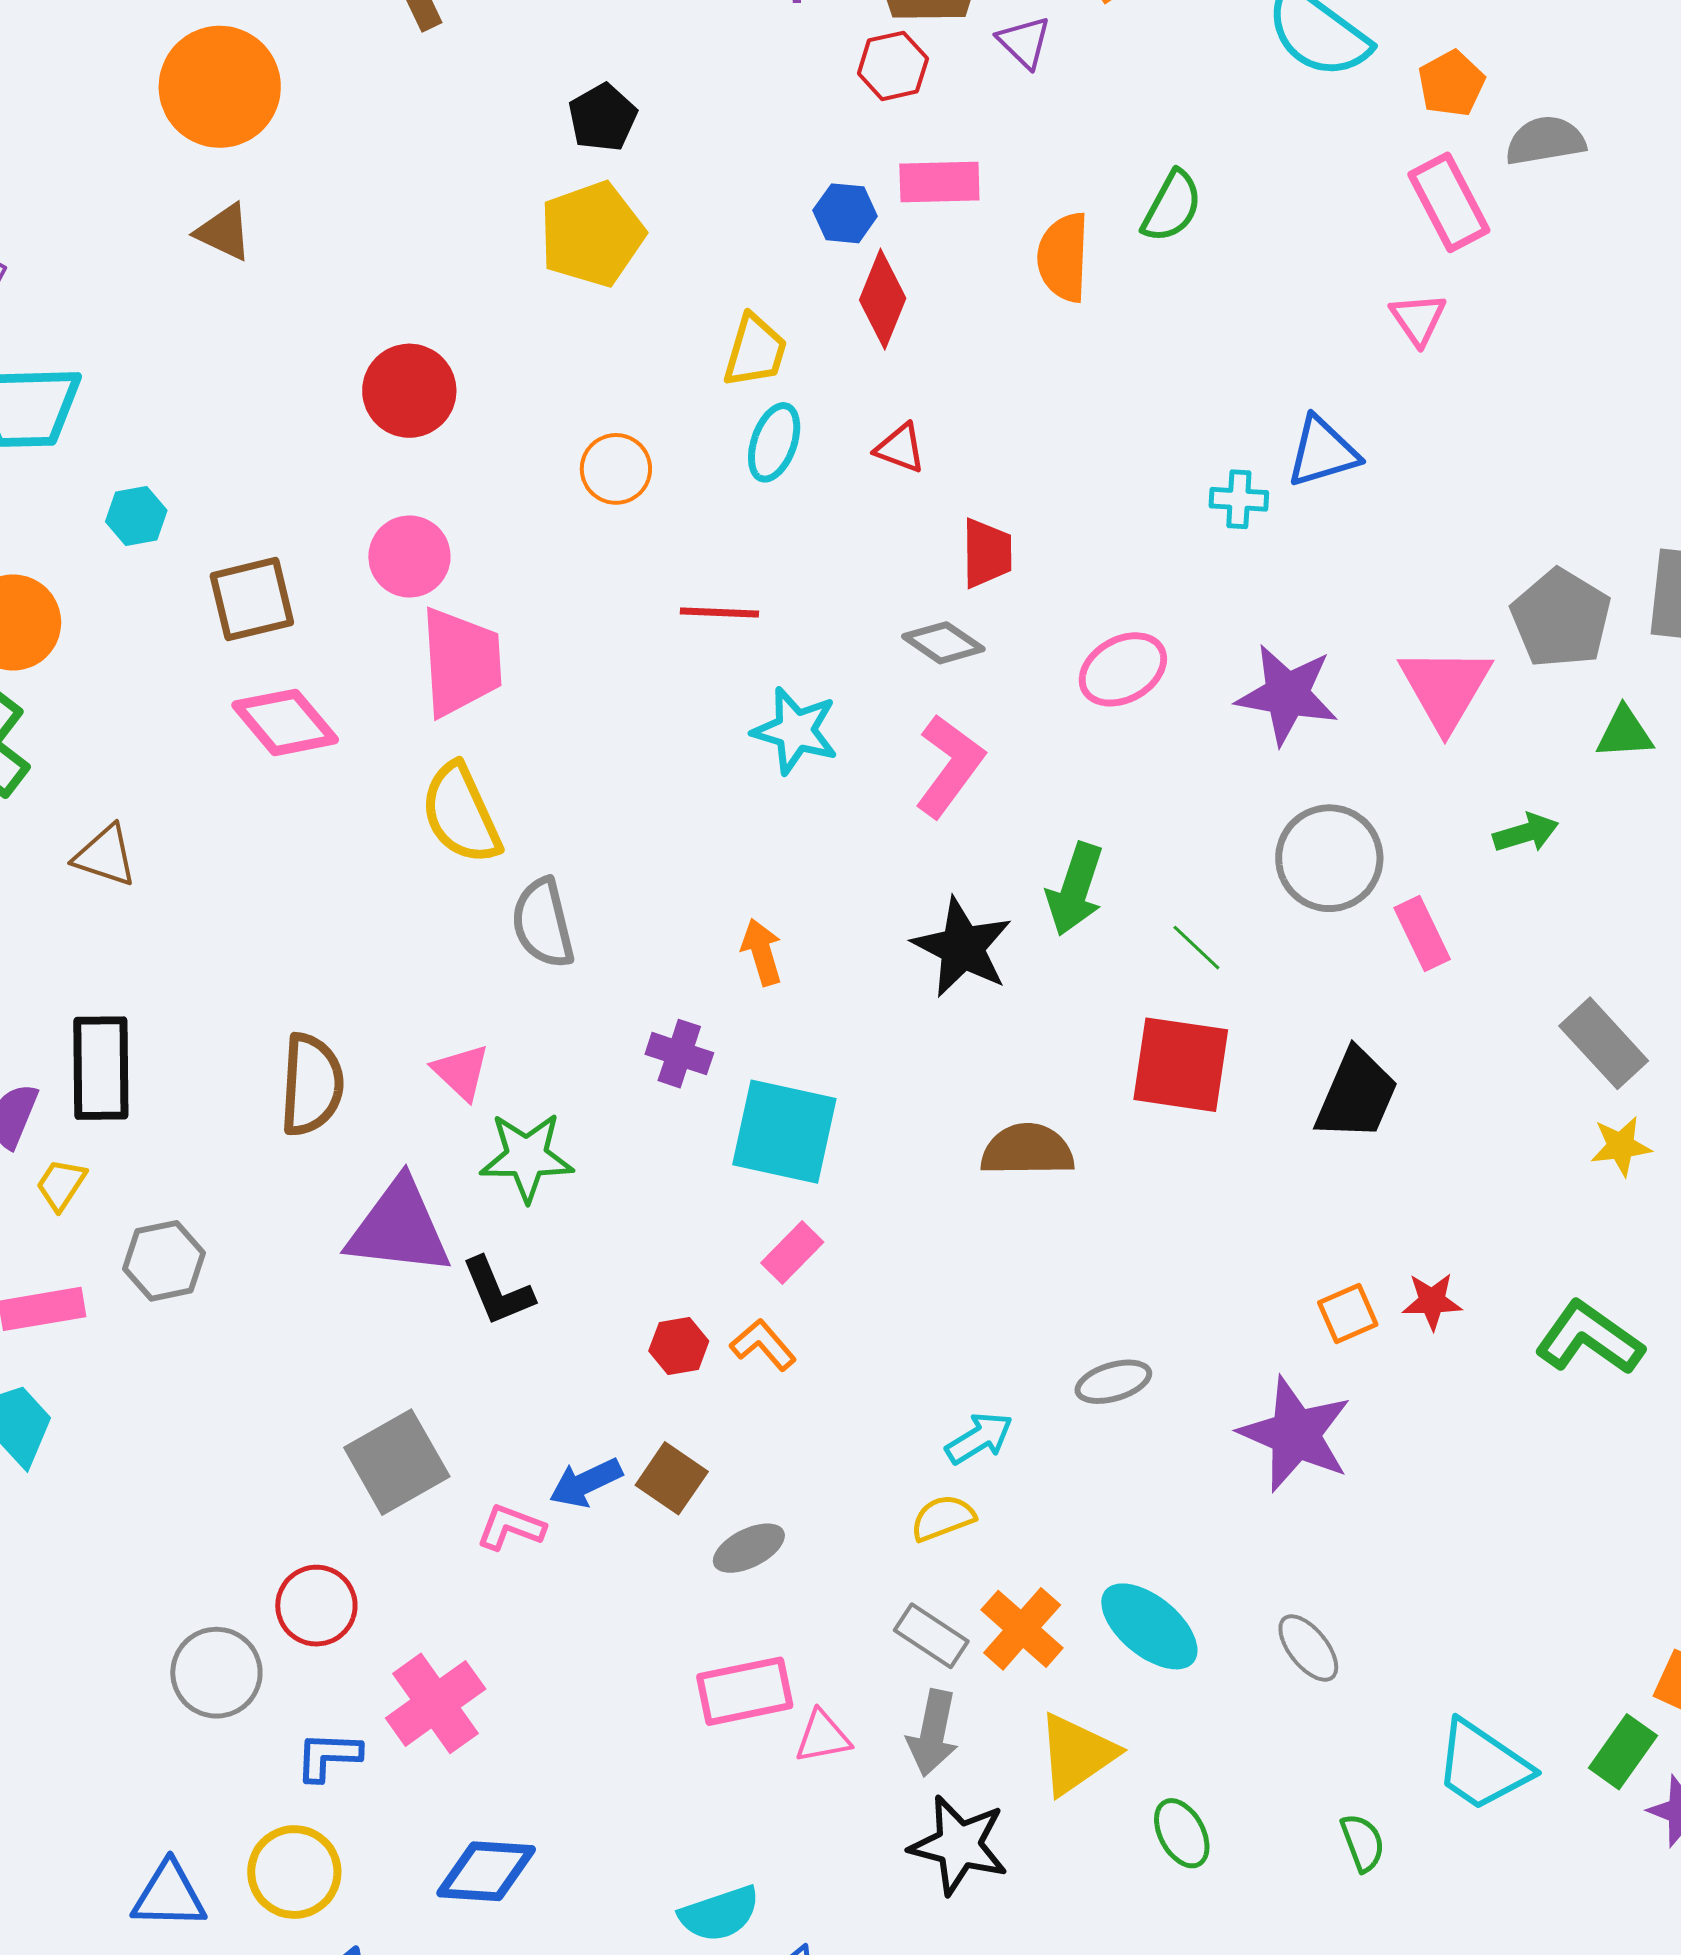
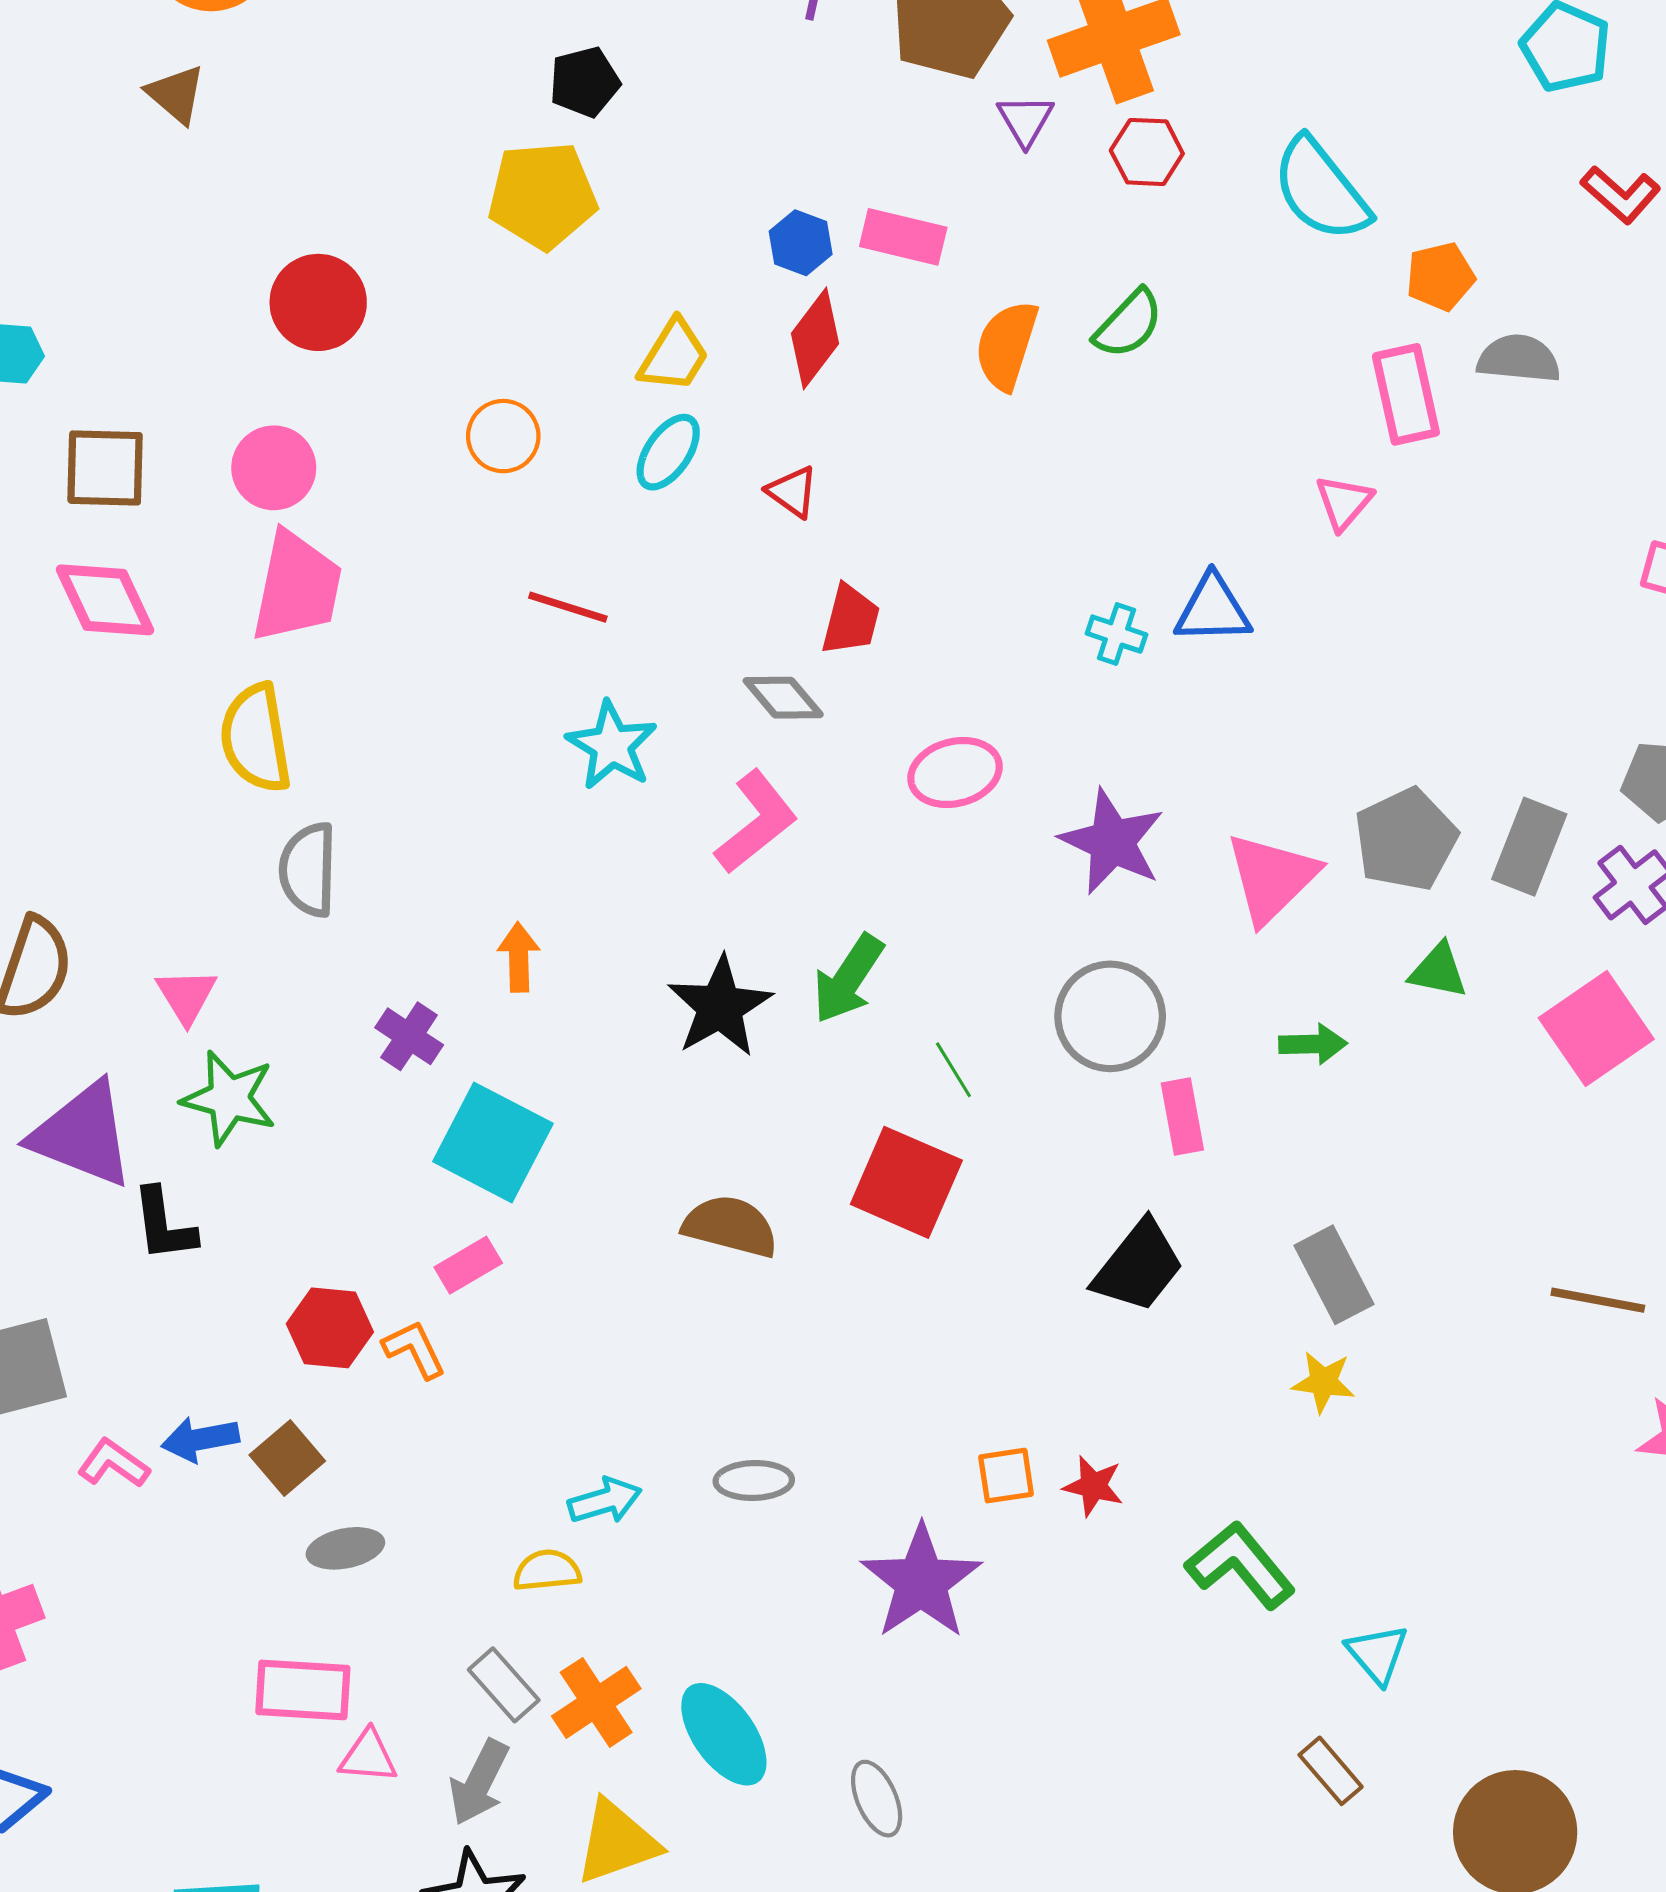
red hexagon: (893, 66) -> (1147, 152), moved
black trapezoid: (1357, 1095) -> (1138, 1266), moved
red hexagon: (679, 1346) -> (330, 1328), size x1.4

